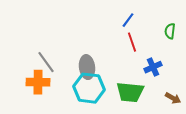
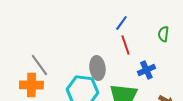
gray ellipse: (87, 67) -> (97, 68), moved

